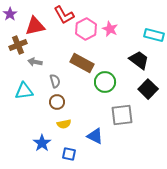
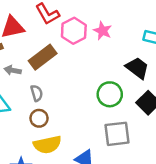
brown rectangle: (82, 63) -> (43, 57), moved, turned -65
green circle: (105, 82) -> (110, 94), moved
yellow semicircle: (64, 124) -> (47, 145), size x1.6

